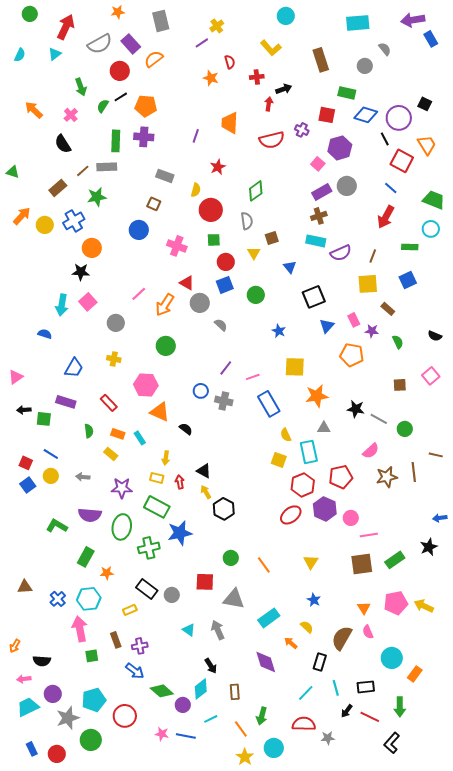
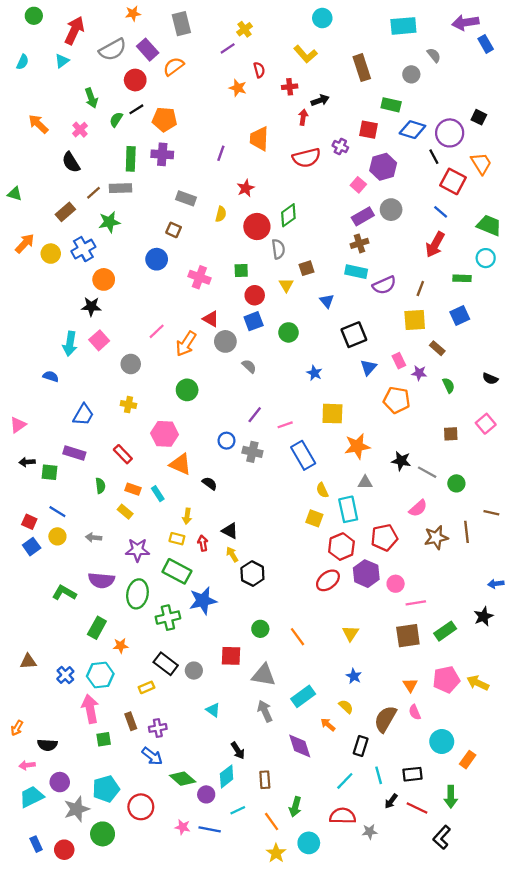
red circle: (211, 210) -> (257, 227), moved
gray arrow: (218, 630) -> (265, 711), moved

